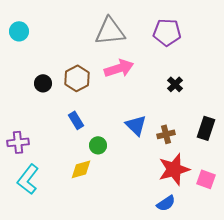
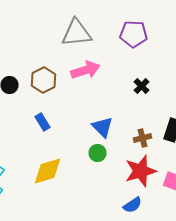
brown cross: (166, 134) -> (142, 138), moved
green circle: (98, 145) -> (98, 153), moved
yellow diamond: (81, 169) -> (48, 171), size x1.4

